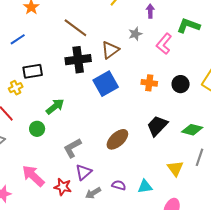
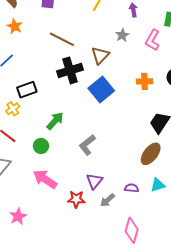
brown ellipse: (117, 139) -> (151, 154), moved
gray L-shape: (72, 148) -> (87, 145), moved
pink arrow: (33, 176) -> (45, 179), moved

